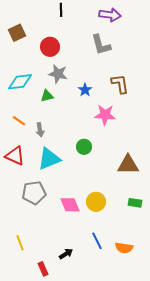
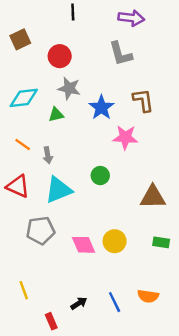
blue star: (85, 90) -> (101, 107), size x1.5
blue line: (97, 241) -> (115, 302), moved

